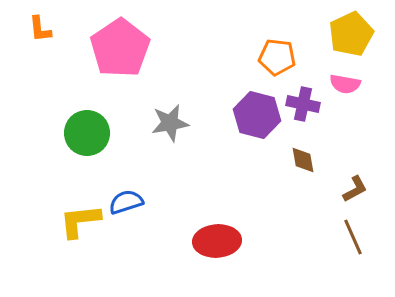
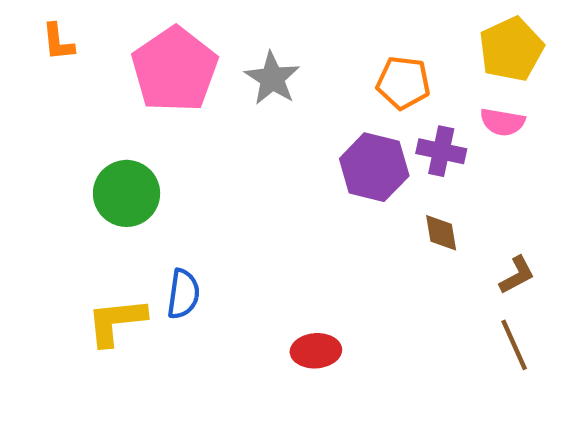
gray star: (170, 123) -> (272, 78), moved, turned -30
blue semicircle: (126, 202) -> (183, 294), turned 116
red ellipse: (217, 241) -> (316, 351), size x0.7

